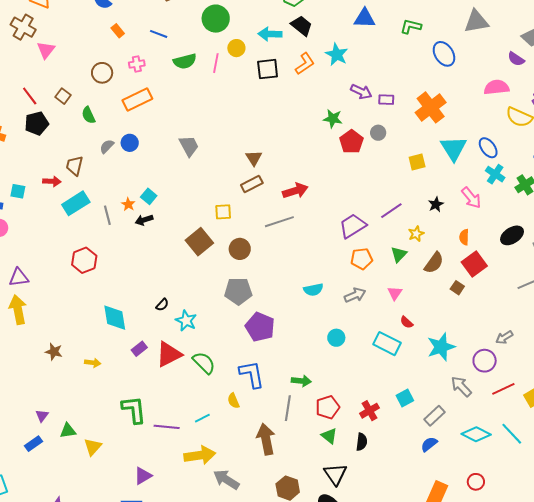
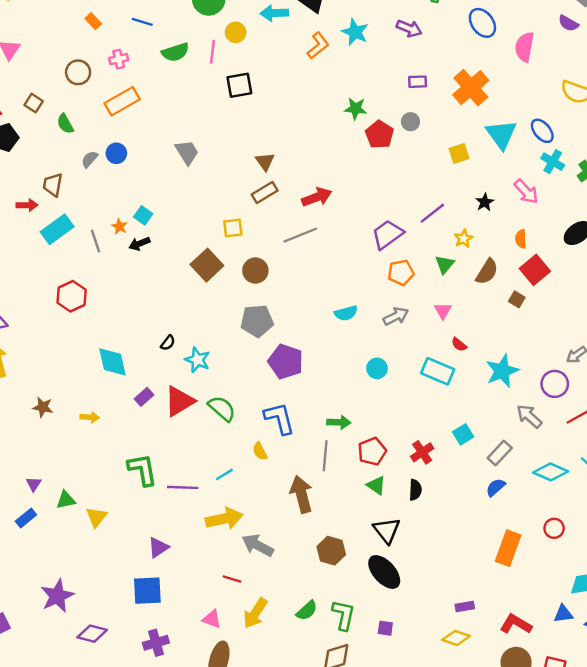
black square: (268, 69) -> (239, 85), moved
pink semicircle: (496, 87) -> (525, 47), moved, turned -70
purple arrow: (361, 92) -> (409, 28), moved

